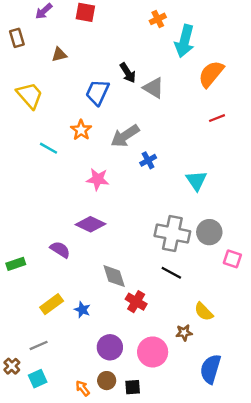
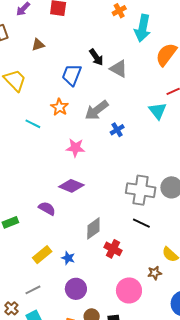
cyan triangle: (196, 181) -> (158, 111), moved
gray diamond: (114, 276) -> (93, 228), turned 75
purple circle: (110, 347) -> (76, 289), moved

